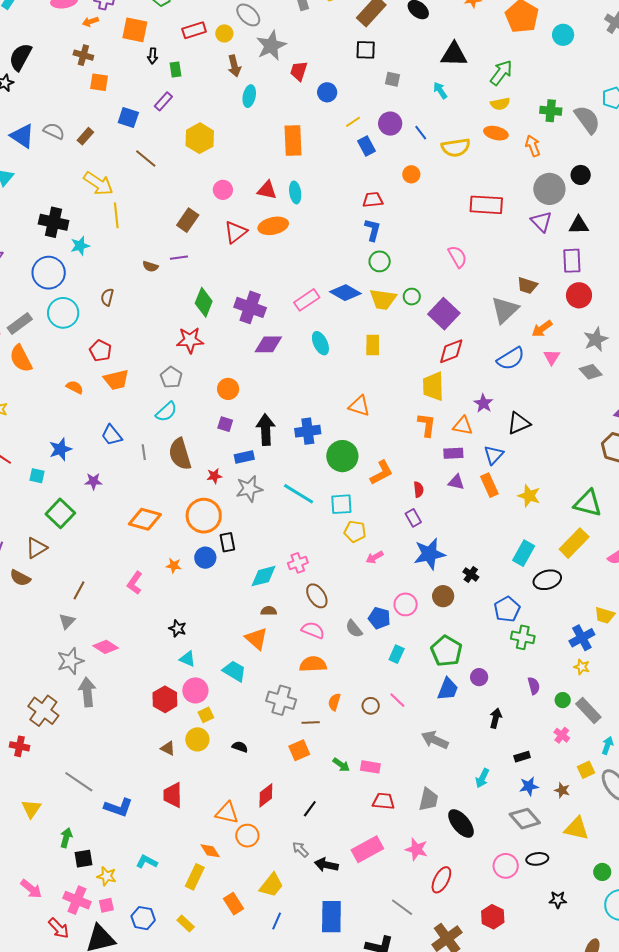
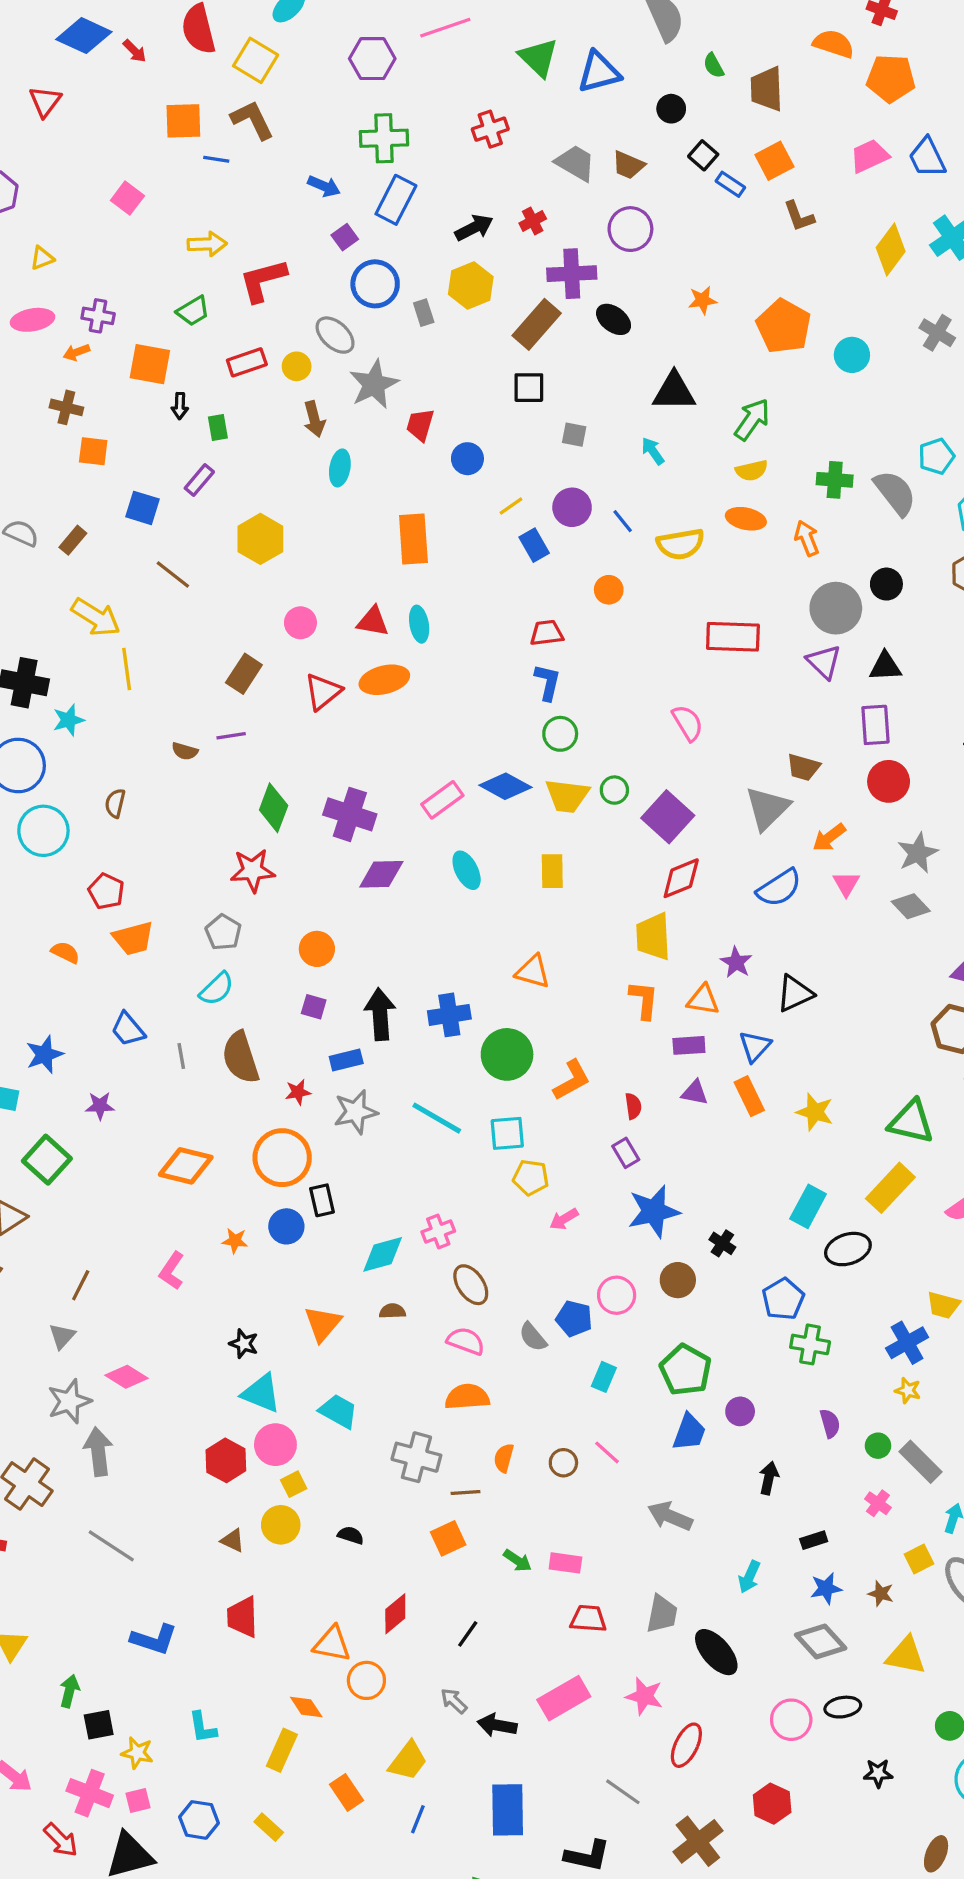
orange triangle: (256, 639) -> (323, 1324), moved, turned 30
cyan triangle: (187, 659) -> (261, 1393), size x1.5
gray line: (79, 782) -> (111, 1546), moved
cyan L-shape: (147, 862) -> (203, 1727), turned -125

